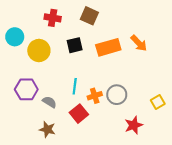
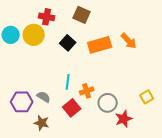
black square: (75, 45) -> (68, 43), turned -35
yellow circle: (39, 50) -> (34, 35), moved
purple hexagon: (26, 89) -> (22, 102), moved
gray circle: (117, 95) -> (108, 103), moved

